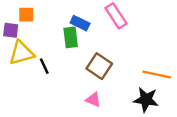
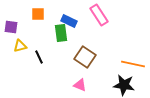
orange square: (26, 15) -> (38, 14), moved
yellow triangle: (21, 53) -> (20, 46), size x0.6

